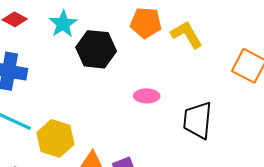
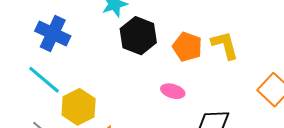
orange pentagon: (146, 23) -> (187, 47), moved

